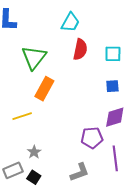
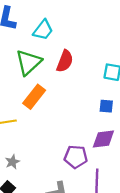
cyan trapezoid: (70, 22) -> (43, 30), moved
red semicircle: (80, 49) -> (65, 61), moved

